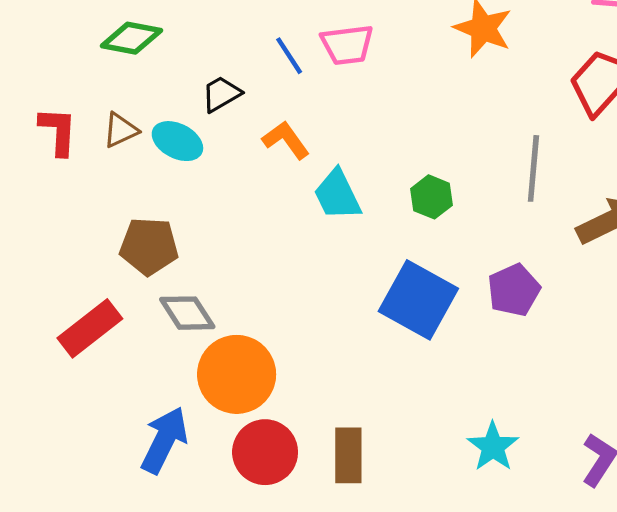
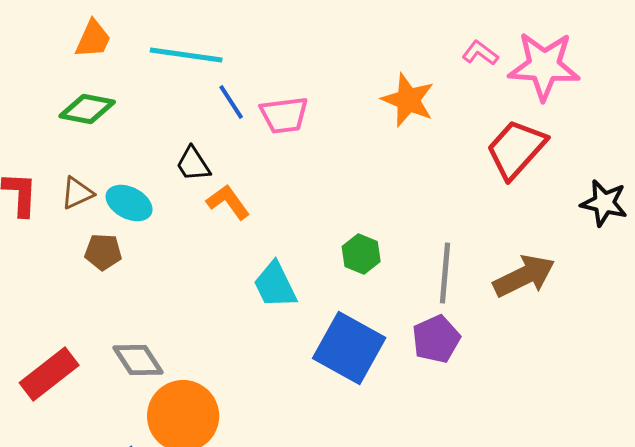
blue line: (289, 56) -> (231, 102), moved
black trapezoid: (221, 94) -> (193, 164), moved, turned -93
gray line: (533, 168) -> (445, 273), moved
cyan trapezoid: (337, 195) -> (275, 285), moved
brown pentagon: (149, 246) -> (103, 252), moved, size x0.7

